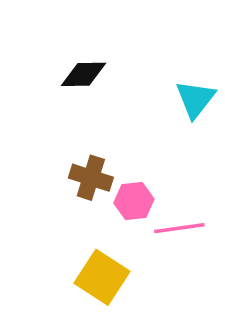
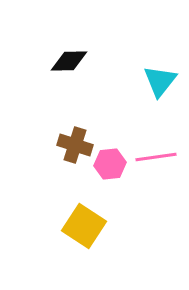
pink line: (179, 228) -> (156, 157), moved

